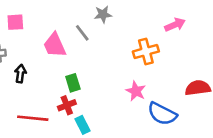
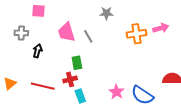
gray line: (82, 33) -> (88, 36), moved
orange cross: (146, 51) -> (136, 34), moved
pink star: (136, 91) -> (116, 92), moved

